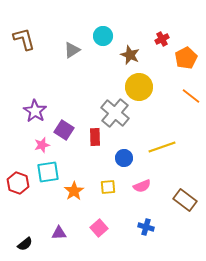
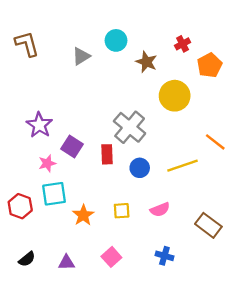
yellow circle: (139, 87) -> (175, 96), moved
orange line: (191, 96) -> (215, 142), moved
blue circle: (124, 158) -> (140, 168), moved
black semicircle: (25, 244) -> (27, 259), moved

